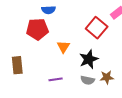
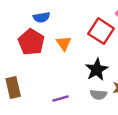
red pentagon: (37, 29) -> (31, 42), turned -30
orange triangle: (63, 47) -> (64, 43), moved

